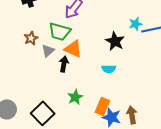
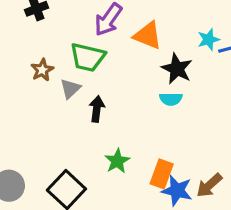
orange triangle: (73, 49) -> (148, 36), moved
cyan semicircle: (109, 69) -> (171, 99), moved
brown arrow: (132, 115) -> (209, 185), turned -120

